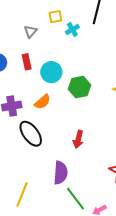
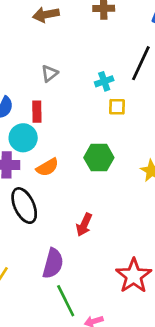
yellow square: (55, 17) -> (117, 107), moved
cyan circle: (51, 72) -> (23, 138), moved

